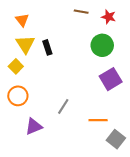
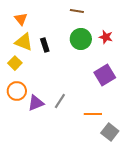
red star: (109, 17) -> (106, 37), moved
yellow triangle: (25, 44) -> (24, 42), turned -36
green circle: (102, 45) -> (81, 39), moved
purple triangle: (34, 126) -> (36, 103), moved

